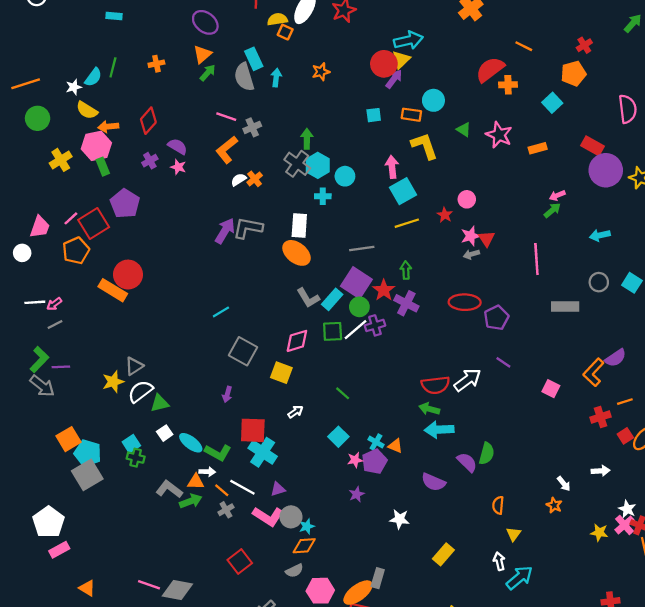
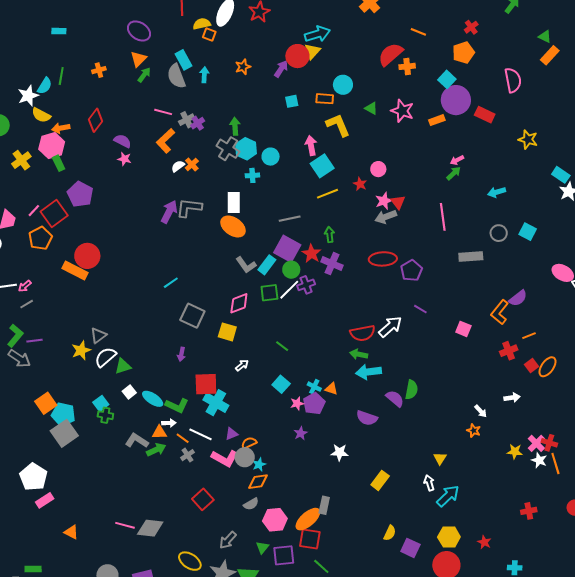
purple arrow: (394, 79) -> (281, 69), moved
white star: (74, 87) -> (28, 96), size x1.5
purple cross: (150, 161) -> (198, 123), moved
purple circle: (606, 170) -> (456, 100), moved
gray arrow: (471, 254) -> (386, 217), size x1.5
orange semicircle: (498, 505) -> (249, 443), moved, turned 63
white star: (627, 509) -> (539, 460), moved

